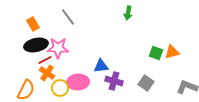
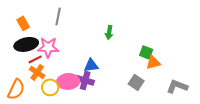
green arrow: (128, 13) -> (109, 32), moved
gray line: (68, 17) -> (58, 16), turned 48
orange triangle: (172, 52) -> (153, 62), moved
purple cross: (114, 81) -> (85, 80), moved

